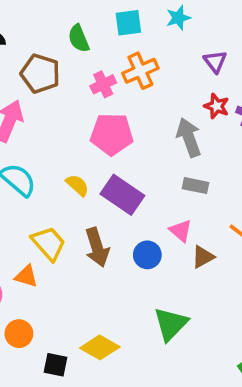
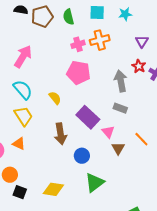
brown pentagon: (40, 74) -> (42, 17), moved, turned 30
purple rectangle: (122, 195) -> (88, 117), moved
yellow trapezoid: (49, 243) -> (23, 116), moved
blue circle: (147, 255) -> (82, 156), moved
brown triangle: (203, 257) -> (118, 148), turned -40
yellow diamond: (100, 347) -> (53, 189), turned -30
black square: (56, 365) -> (20, 192), moved

